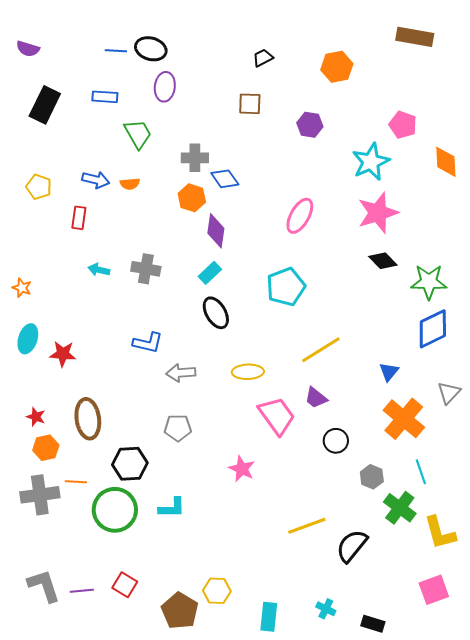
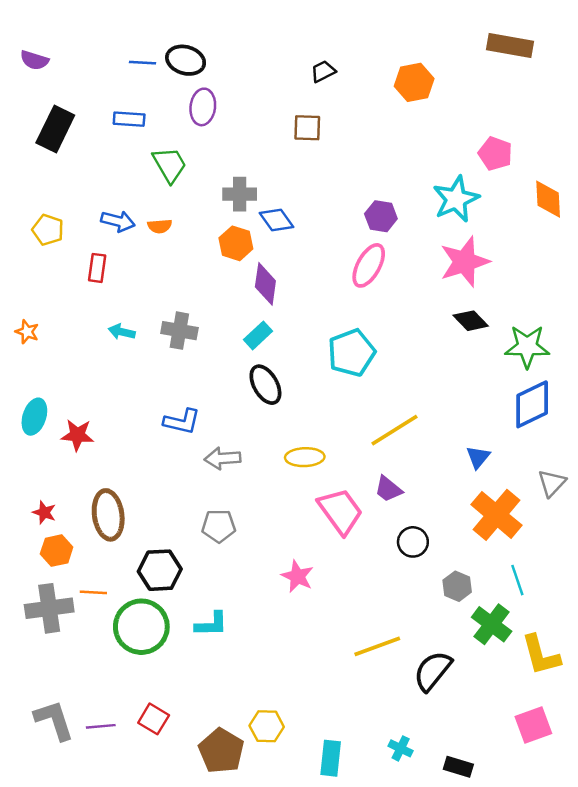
purple hexagon: (310, 125) -> (381, 216), moved
orange star: (22, 288) -> (27, 332), moved

